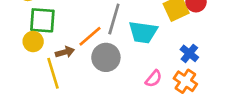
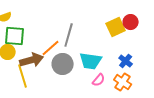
cyan trapezoid: (143, 32) -> (91, 61), moved
brown arrow: (65, 52) -> (32, 60), size x1.6

